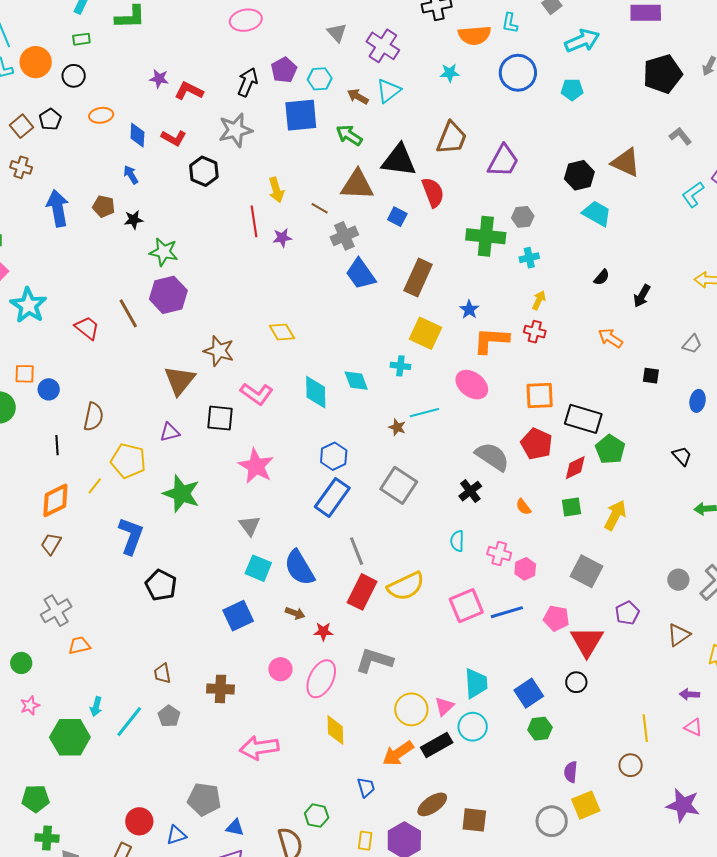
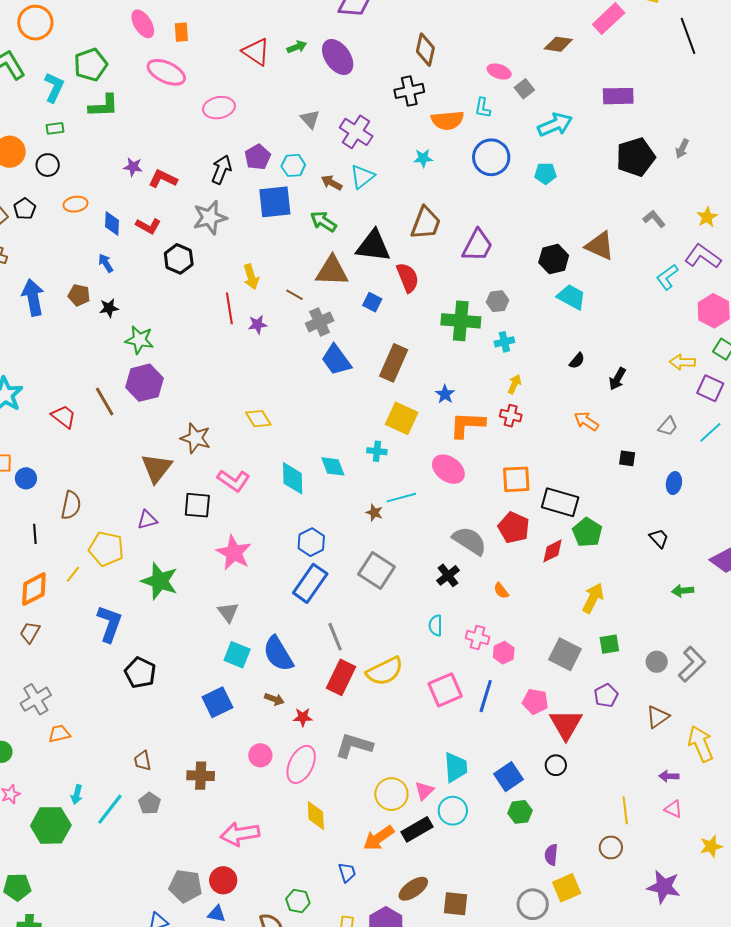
green square: (572, 507) -> (609, 644), moved
blue line: (507, 612) -> (486, 696), turned -56
red circle: (139, 821) -> (223, 880), moved

